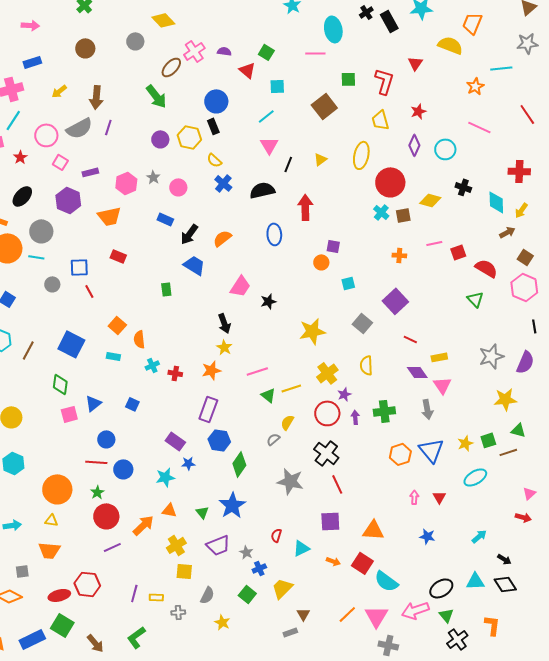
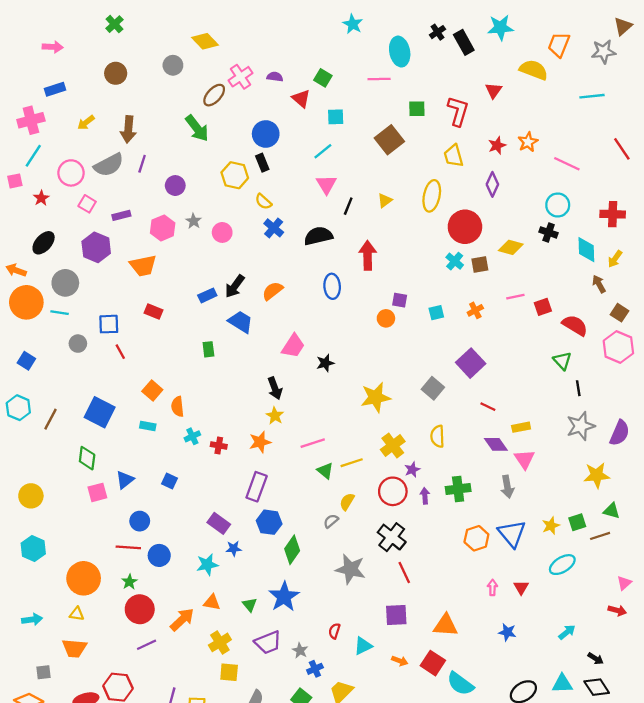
gray star: (527, 43) -> (604, 52), moved
orange star: (475, 86) -> (528, 142), moved
purple circle: (160, 139) -> (175, 186), moved
cyan circle: (445, 149) -> (558, 205), moved
blue rectangle: (165, 219) -> (207, 295), moved, turned -49
brown arrow: (507, 232) -> (599, 284), turned -91
orange cross: (399, 255) -> (475, 310), turned -32
cyan square: (348, 283) -> (436, 313), moved
black line: (534, 326) -> (578, 388), moved

